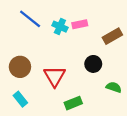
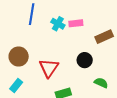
blue line: (30, 19) -> (32, 14), turned 55
cyan rectangle: (20, 99) -> (16, 86), turned 72

